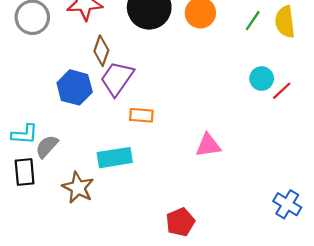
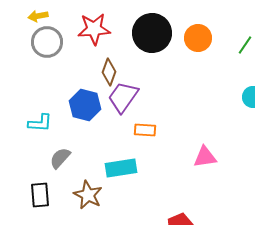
cyan L-shape: (25, 134) -> (40, 123), moved
black rectangle: (25, 172) -> (40, 195), moved

